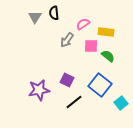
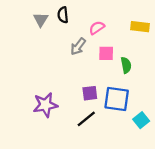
yellow rectangle: (106, 32) -> (140, 27), moved
green semicircle: (108, 56) -> (126, 65), turned 40
purple square: (67, 80) -> (90, 93), moved, turned -32
blue square: (100, 85) -> (117, 99), turned -30

